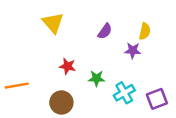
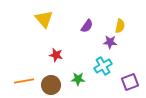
green star: (96, 78) -> (78, 79), moved
orange line: (17, 86) -> (24, 81), moved
cyan cross: (124, 93) -> (103, 66), moved

